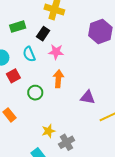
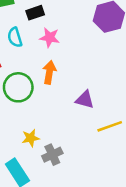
black rectangle: (43, 34) -> (35, 13), turned 32
green circle: (35, 93) -> (18, 87), size x1.5

